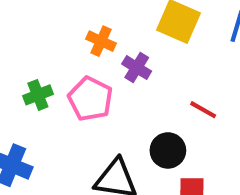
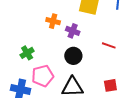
pink pentagon: (90, 99) -> (43, 76), moved, turned -30
black circle: (168, 150) -> (73, 56), moved

